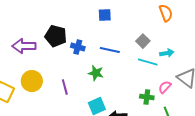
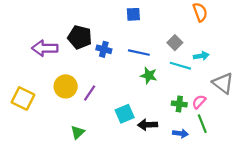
green star: (96, 73) -> (149, 76), moved
yellow circle: (32, 81) -> (66, 86), moved
purple line: (65, 87) -> (90, 93), turned 49
pink semicircle: (165, 87) -> (199, 102), moved

